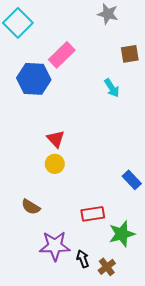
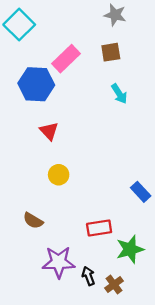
brown square: (130, 54) -> (111, 52), moved
red triangle: (56, 139) -> (49, 131), moved

